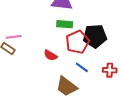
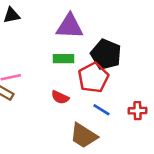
green rectangle: (65, 24) -> (63, 59), moved
black pentagon: (95, 36) -> (106, 54), moved, turned 30

